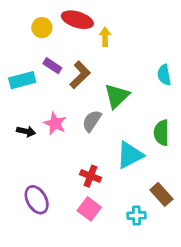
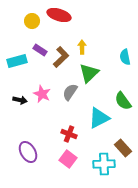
yellow arrow: (105, 37) -> (82, 47), moved
green semicircle: (161, 133) -> (123, 101), turned -36
cyan cross: (137, 216) -> (104, 164), size x1.5

